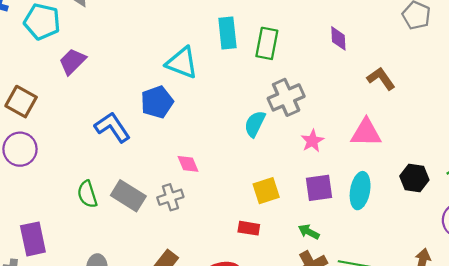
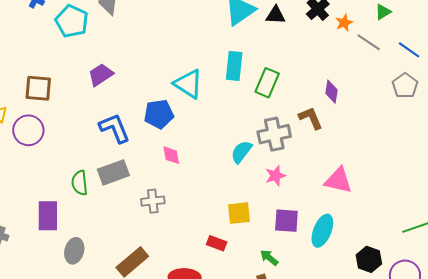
purple trapezoid: (72, 61) -> (101, 75), moved
brown L-shape: (381, 79) -> (311, 118), moved
brown square: (21, 102) -> (38, 88), turned -36
pink star: (312, 141) -> (275, 176), moved
pink diamond: (188, 164) -> (171, 155), moved
black hexagon: (414, 178) -> (369, 259), moved
gray rectangle: (128, 196) -> (113, 172), moved, turned -64
purple rectangle: (33, 239) -> (48, 216), moved

